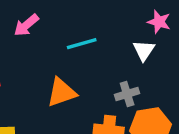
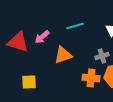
pink arrow: (26, 25) -> (42, 37), moved

